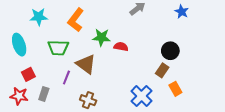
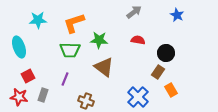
orange L-shape: (76, 20) -> (74, 23), turned 35
red semicircle: (121, 47) -> (138, 40), moved
green trapezoid: (58, 48) -> (70, 50), moved
brown triangle: (86, 64) -> (104, 67), moved

